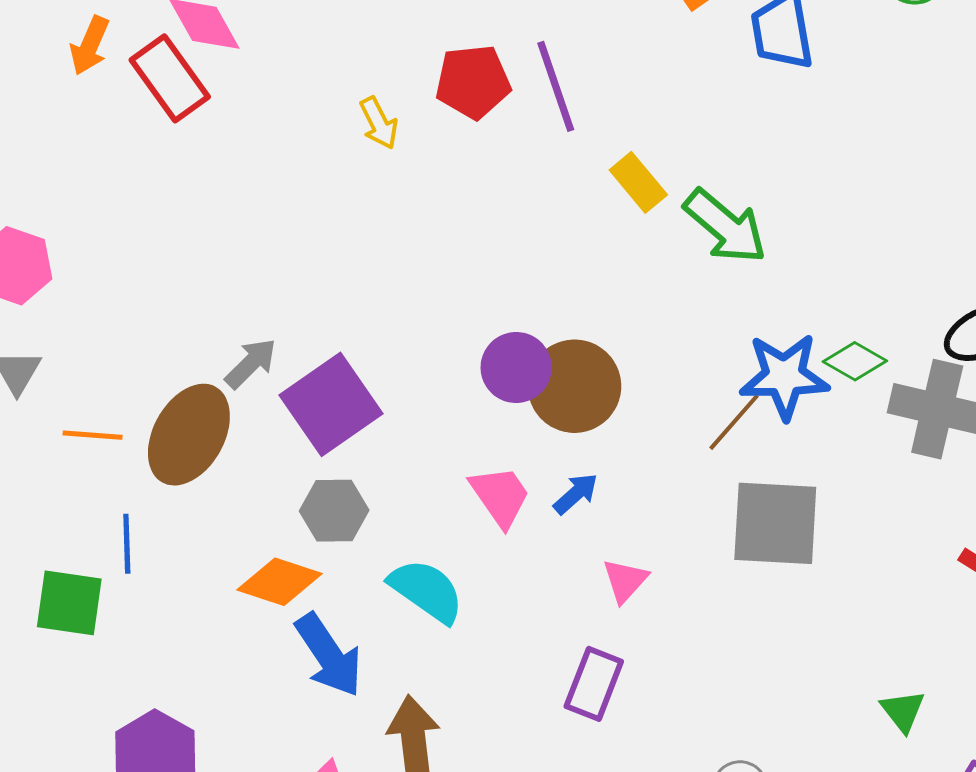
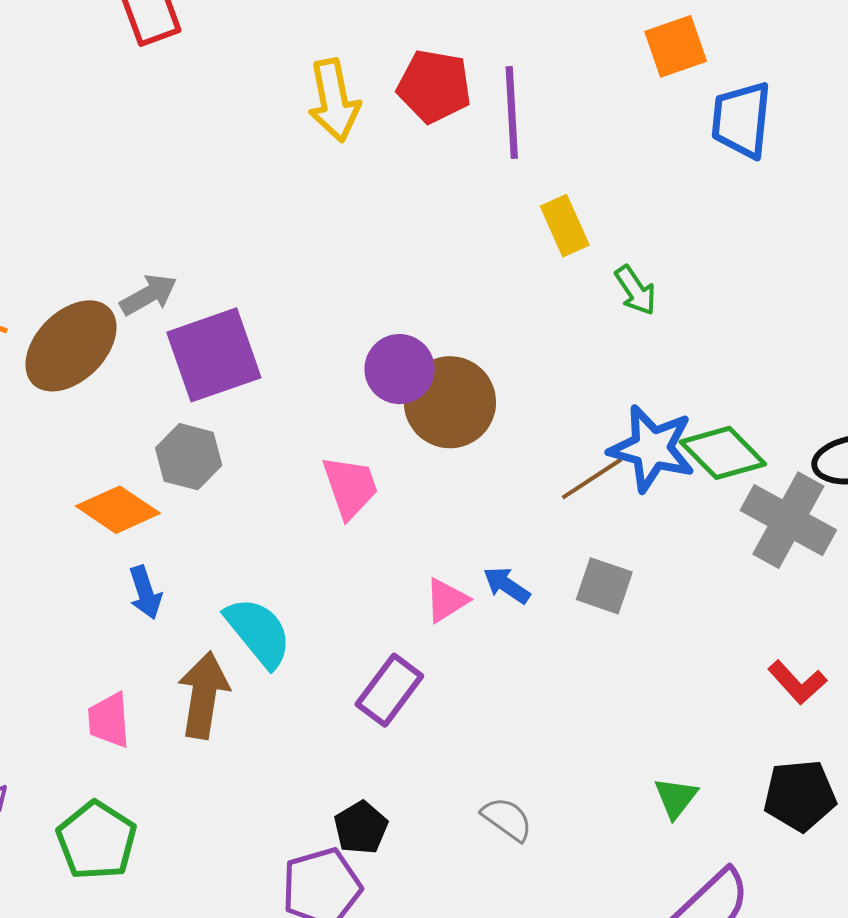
yellow arrow: (379, 123) -> (334, 100), size x1.5
green arrow: (725, 226) -> (635, 290), size x0.6
green diamond: (855, 361) -> (723, 453), size x1.4
blue arrow: (576, 494) -> (507, 585), moved, turned -120
gray square: (775, 523) -> (604, 586), size x0.6
cyan semicircle: (427, 591) -> (258, 632), moved
blue arrow: (329, 655) -> (145, 592), size x0.6

